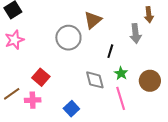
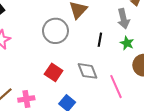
green star: (121, 73) -> (127, 43), moved
red square: (41, 77) -> (54, 72), moved

